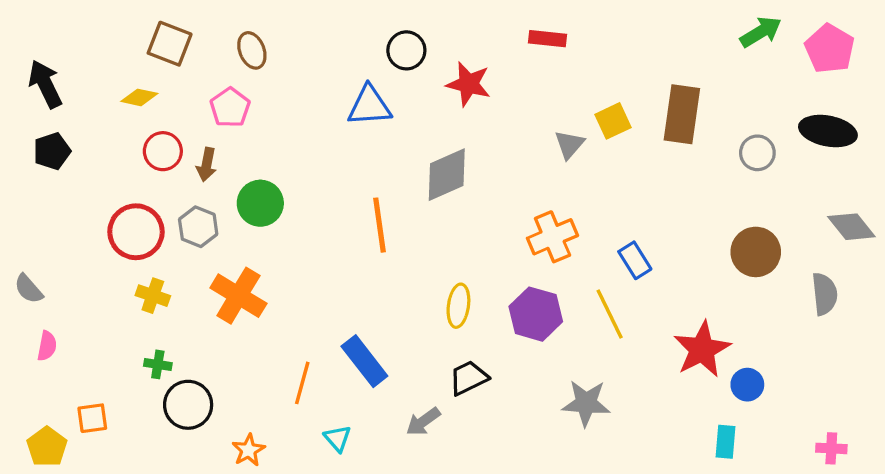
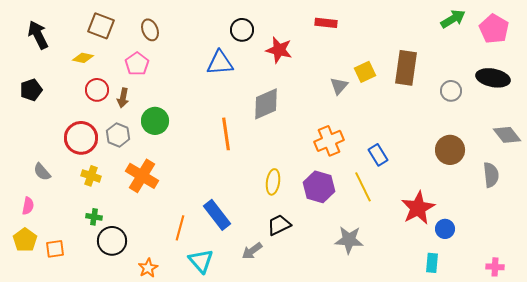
black arrow: (45, 84) -> (38, 35), moved
gray semicircle: (29, 289) -> (42, 172), moved
cyan triangle: (338, 438) -> (201, 261), size x1.5
yellow pentagon: (47, 447) -> (25, 240), moved

